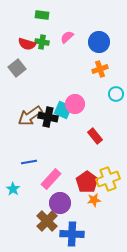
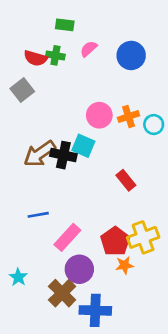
green rectangle: (42, 15) -> (65, 25), moved
orange cross: (100, 69) -> (128, 117), moved
pink circle: (75, 104) -> (99, 115), moved
cyan star: (13, 189) -> (18, 277), moved

